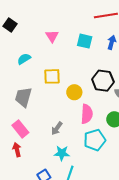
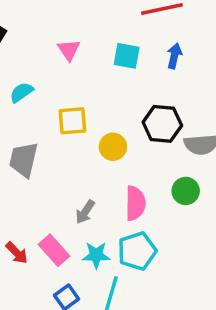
pink semicircle: (87, 114) -> (135, 203), moved
pink rectangle: (20, 129) -> (54, 250), moved
cyan pentagon: (95, 140) -> (137, 251), moved
red arrow: (17, 150) -> (17, 253), turned 152

